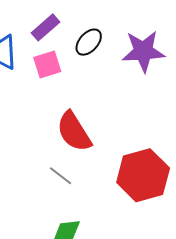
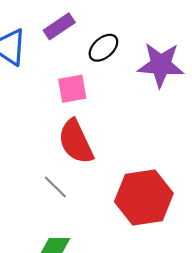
pink square: (47, 65) -> (72, 89), moved

